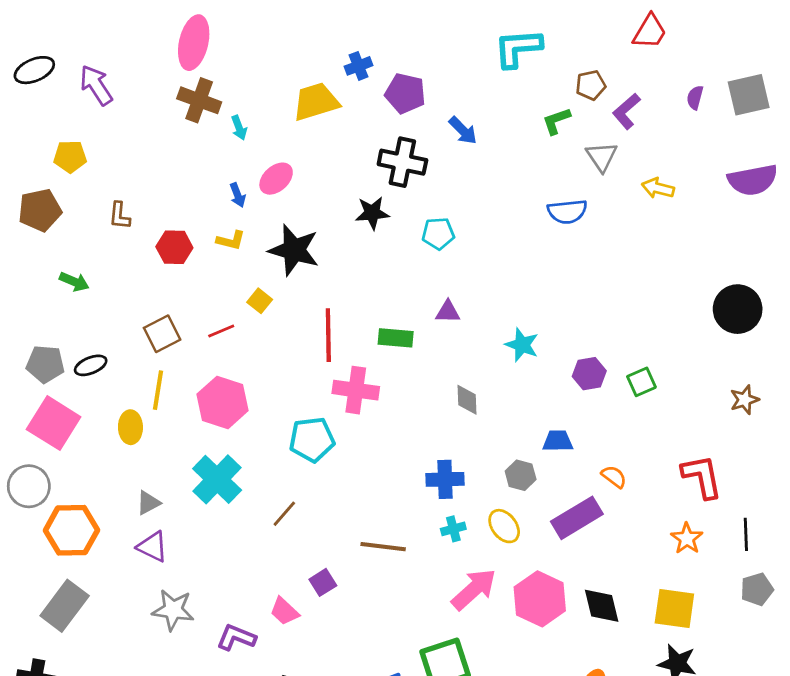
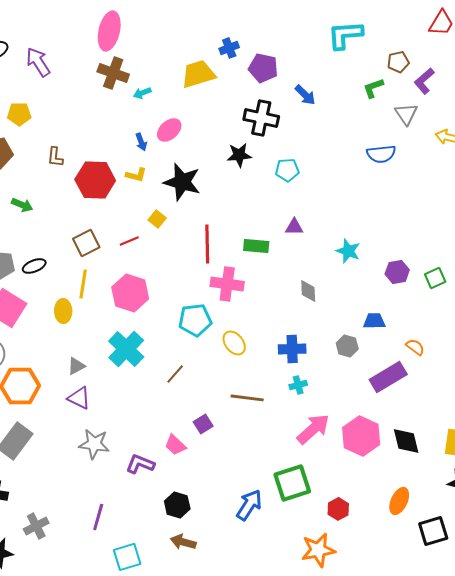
cyan arrow: (239, 128) -> (142, 93), turned 90
red hexagon: (174, 247) -> (95, 180), size x1.5
yellow ellipse: (504, 526) -> (234, 343), moved

